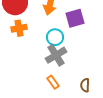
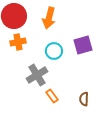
purple square: (75, 18) -> (83, 45), moved
gray cross: (56, 55) -> (37, 75), moved

